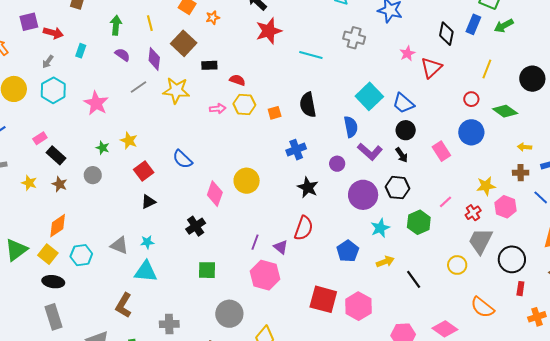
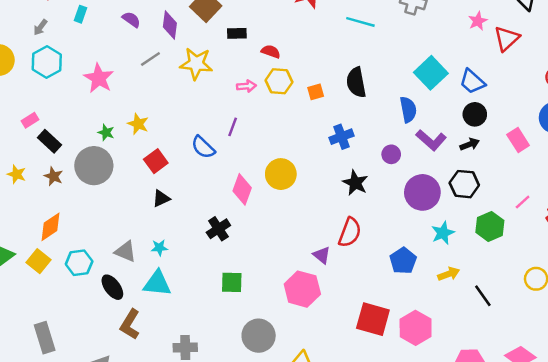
black arrow: (402, 155) -> (470, 144), turned -77
gray circle: (93, 175) -> (94, 166), size x1.8
purple line: (255, 242) -> (233, 127), moved
black ellipse: (53, 282) -> (112, 287), moved, turned 45

